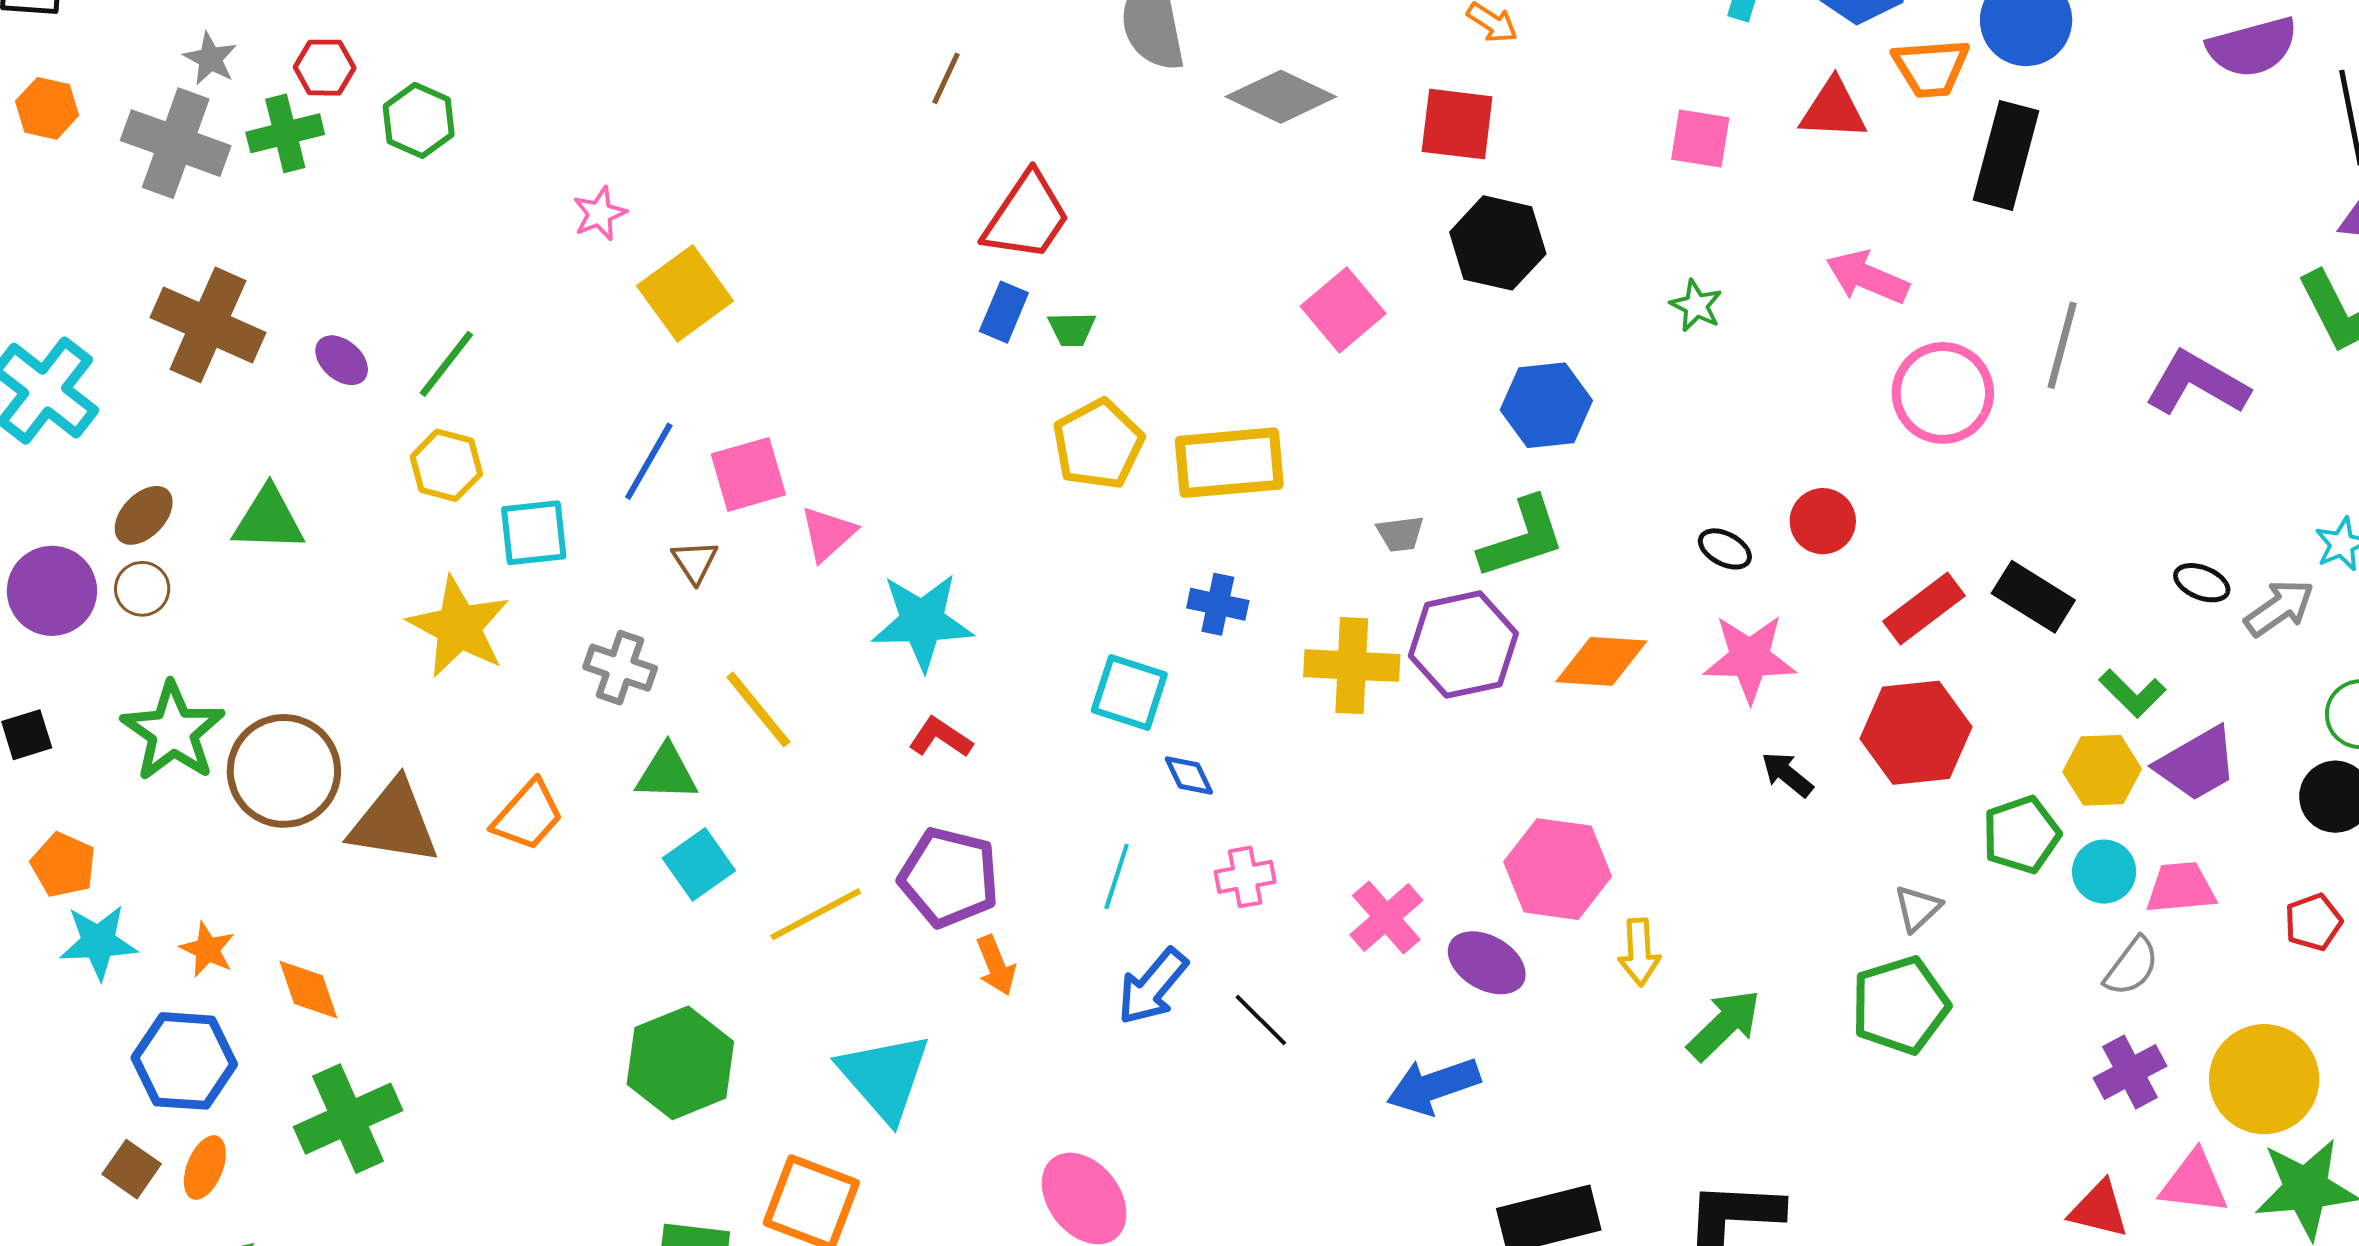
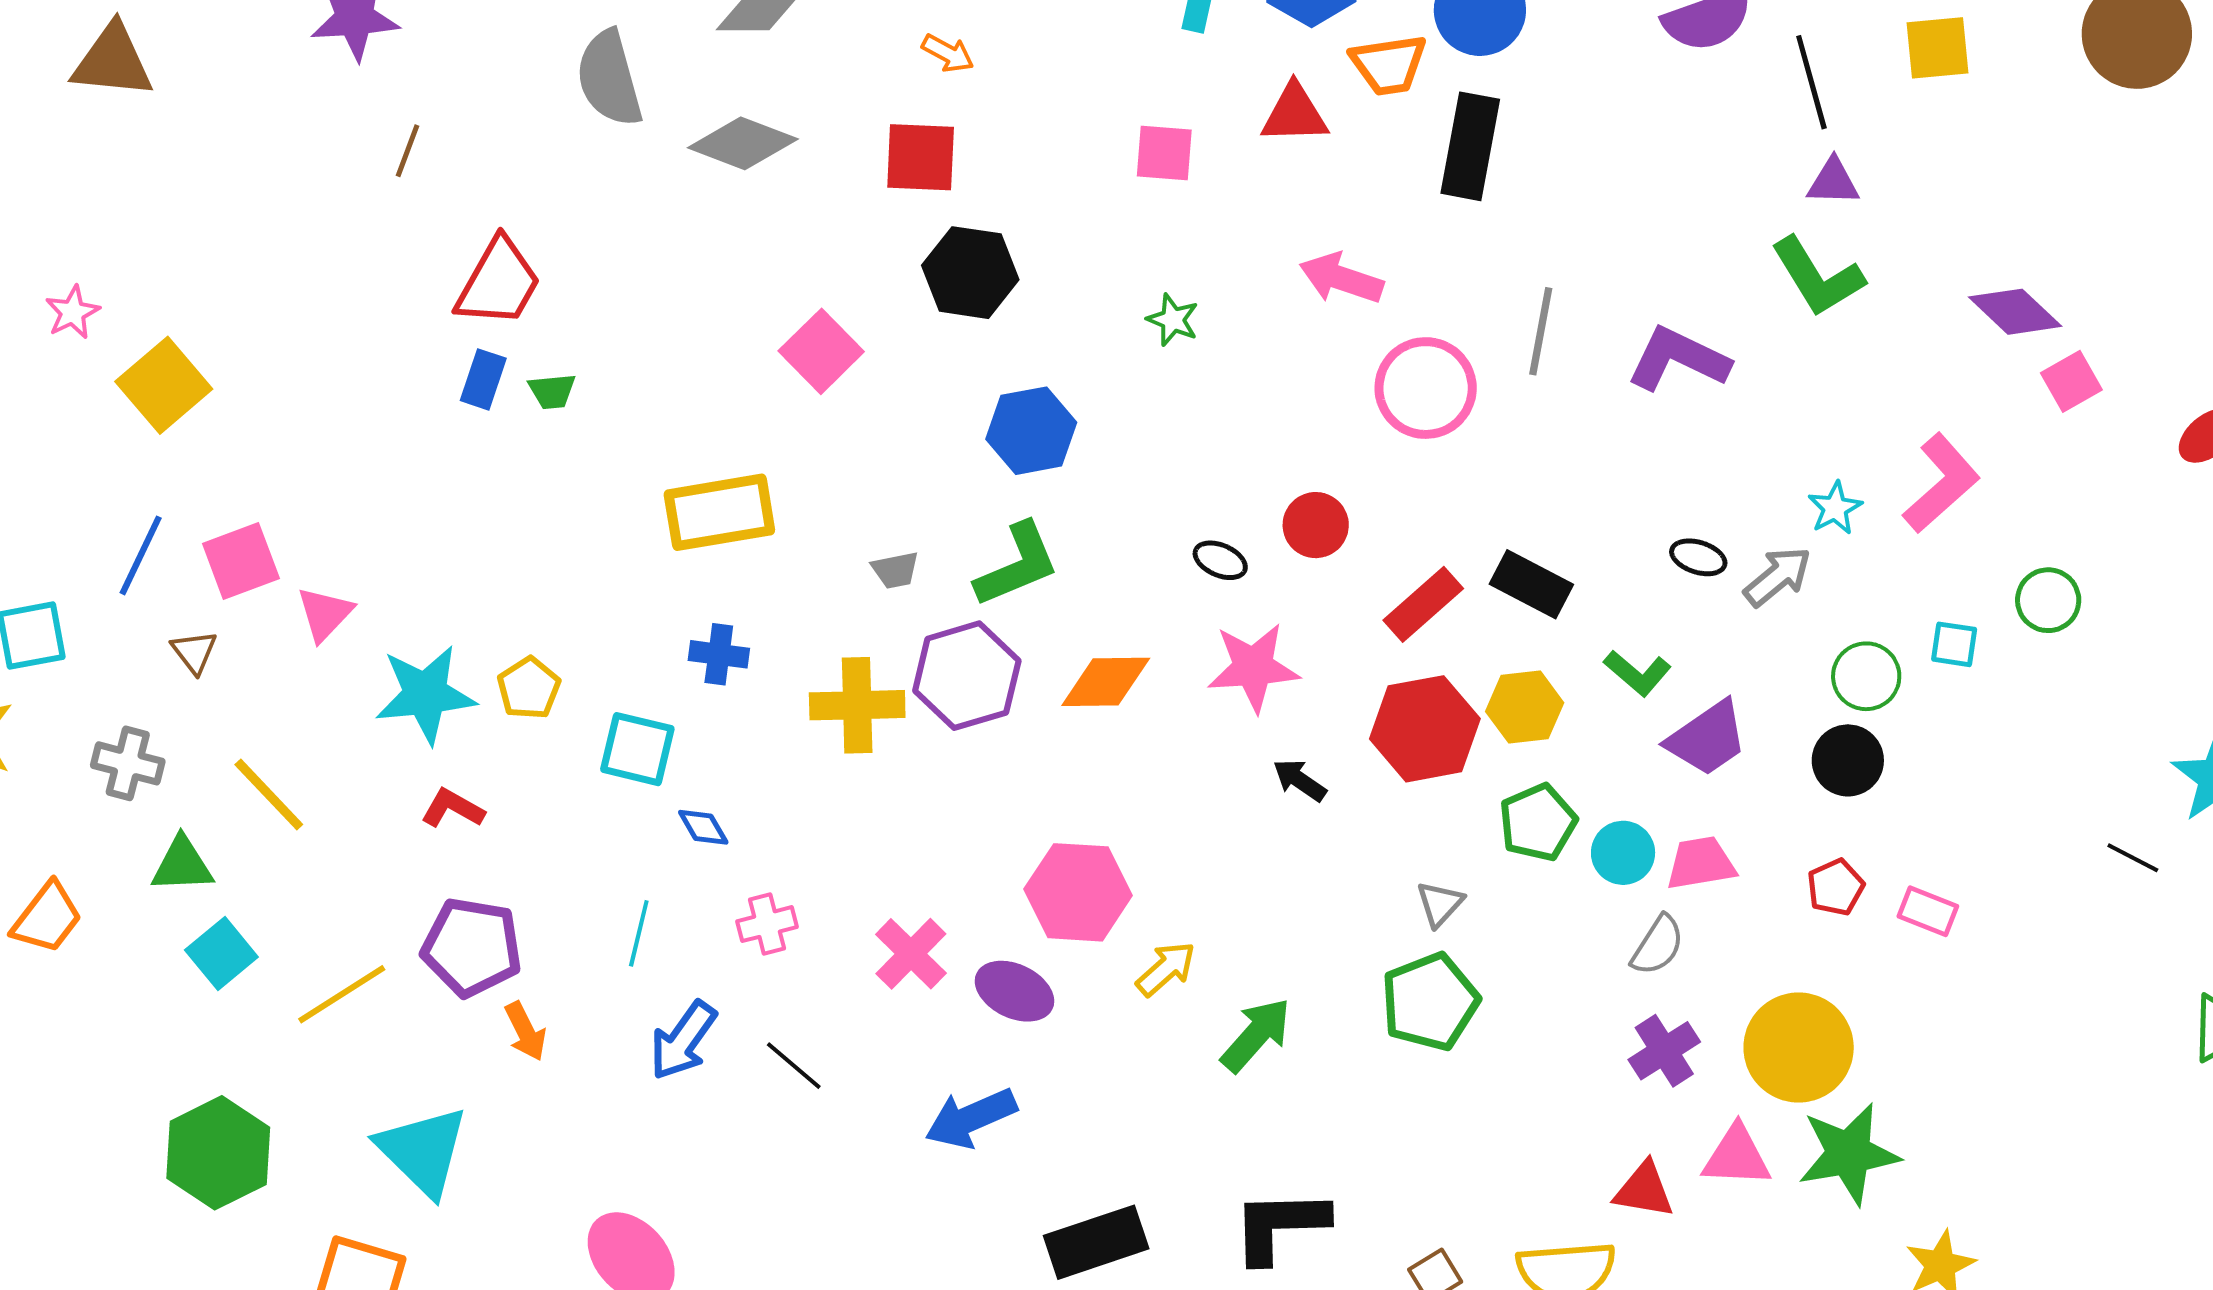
yellow pentagon: (1098, 444) -> (529, 688), moved, size x0.7
yellow hexagon: (2102, 770) -> (1525, 707), moved
yellow arrow: (1639, 952) -> (1166, 969), turned -124

